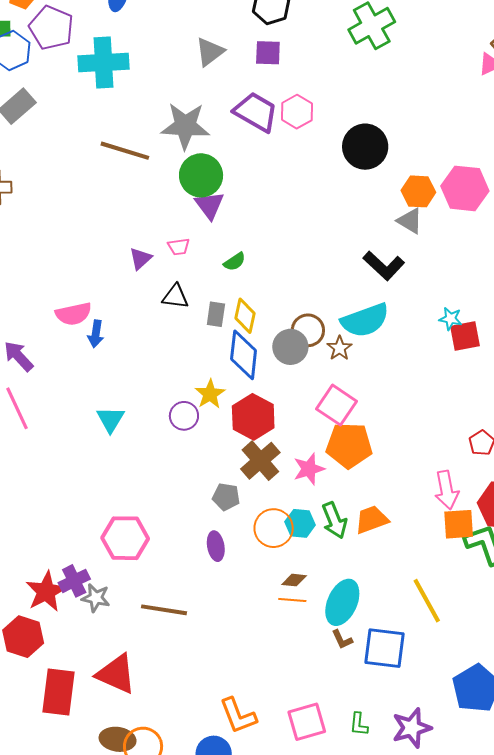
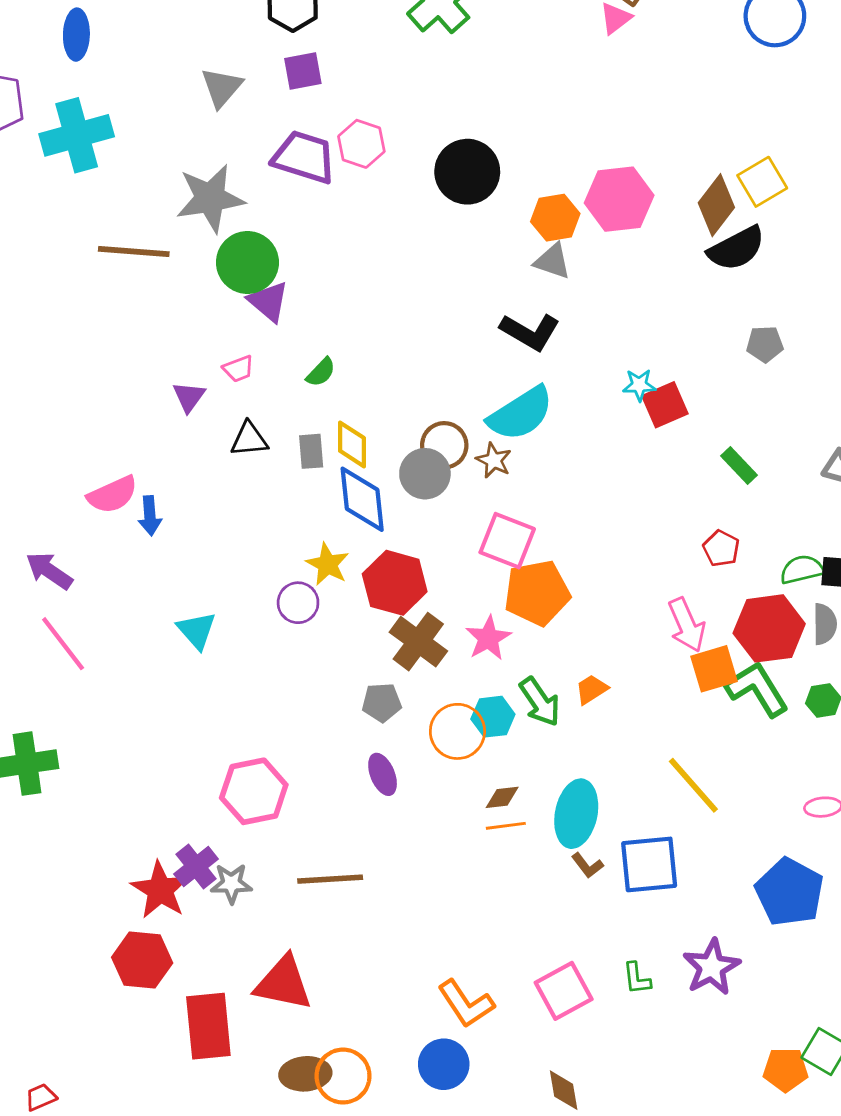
orange trapezoid: (372, 520) -> (592, 689), size x0.7

